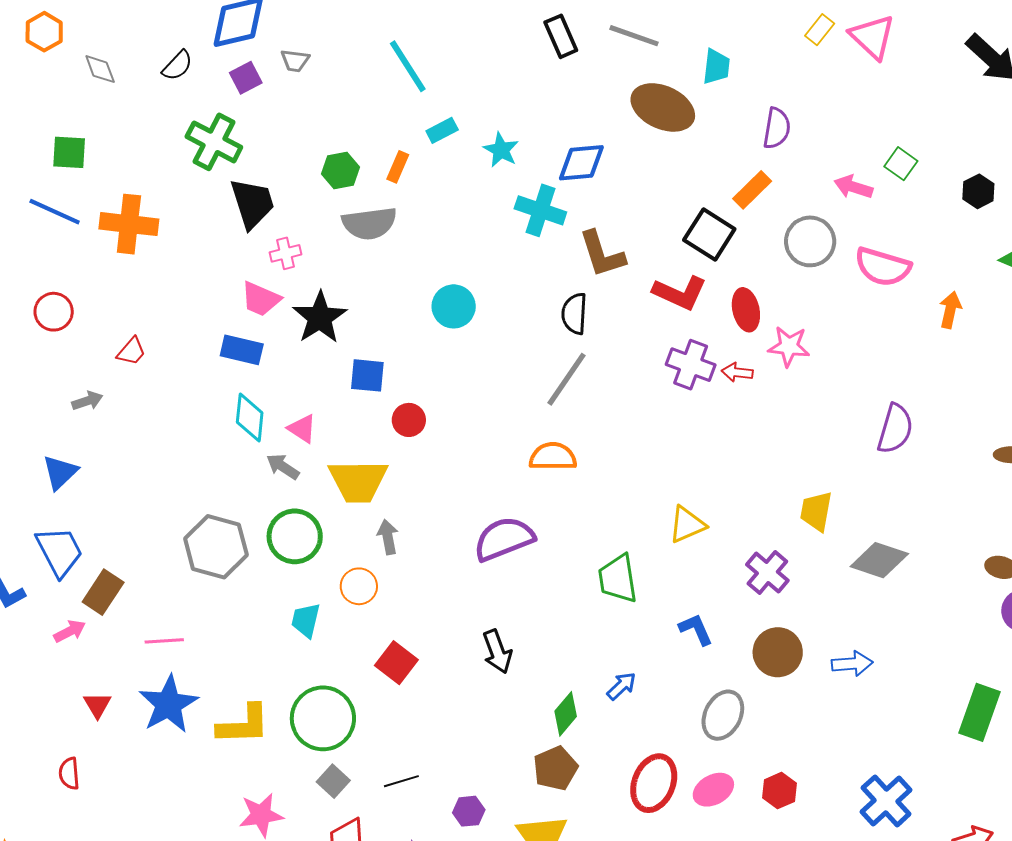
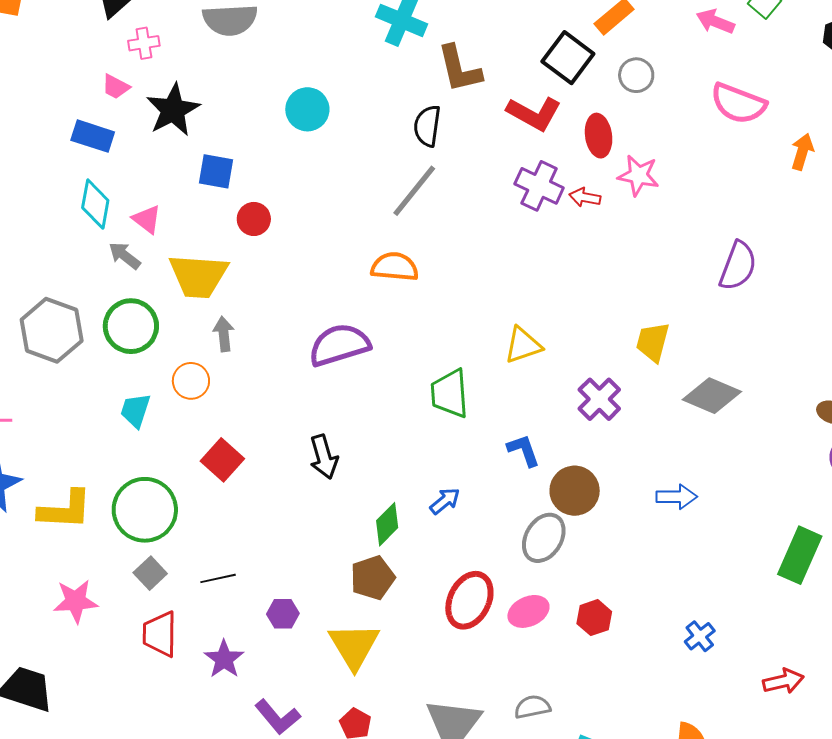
gray circle: (810, 241) -> (636, 75), moved, size x0.7
pink trapezoid: (261, 299) -> (116, 87), size x0.7
brown circle: (778, 652) -> (575, 491), moved
blue cross: (886, 801) -> (700, 636), size x0.6

